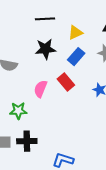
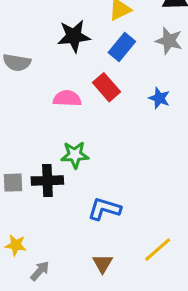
pink semicircle: (40, 89) -> (67, 98), turned 72
green star: (18, 111) -> (75, 155), moved

